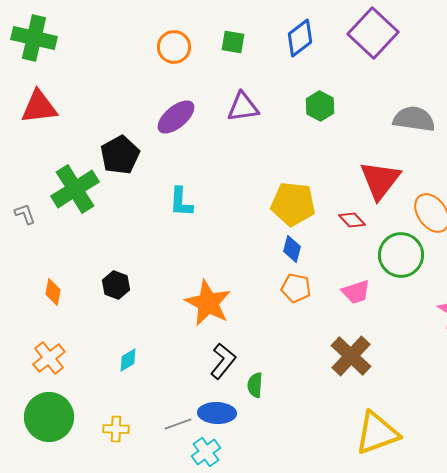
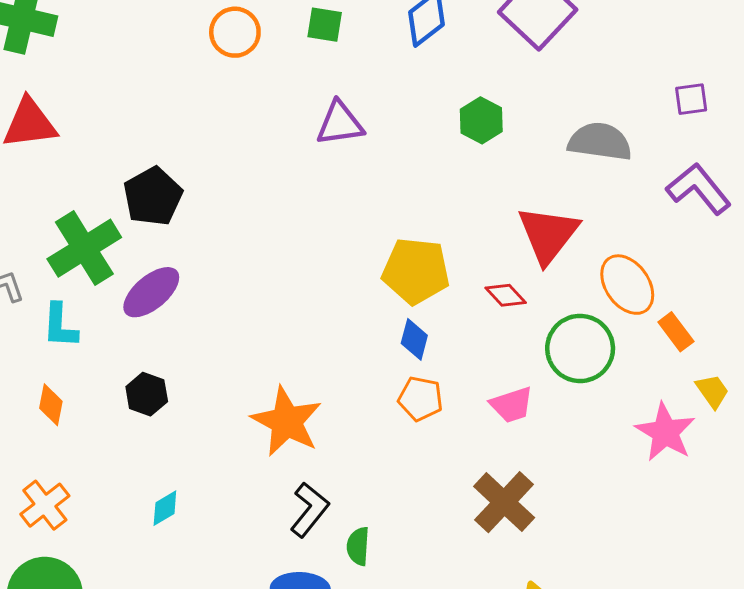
green hexagon: (320, 106) -> (481, 120), moved
purple ellipse: (176, 117) -> (151, 292), moved
cyan L-shape: (181, 202) -> (60, 326), moved

